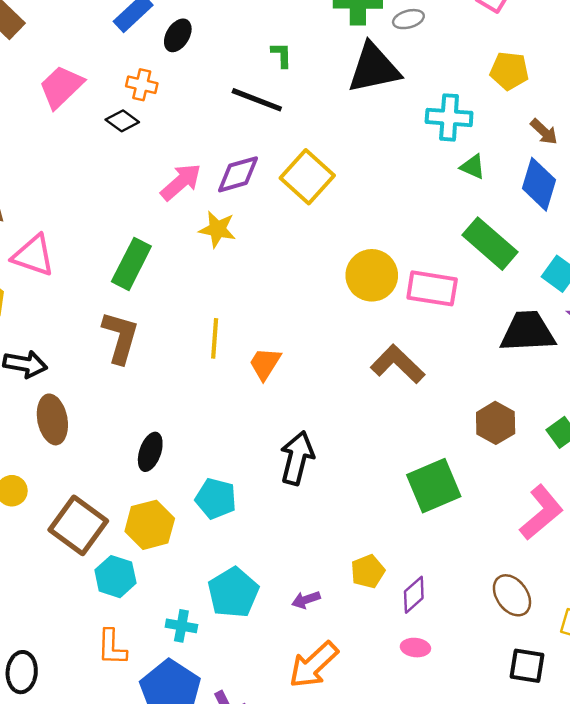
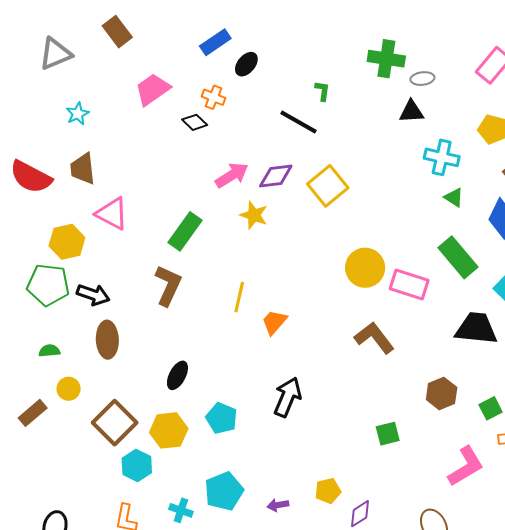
black triangle: (374, 68) -> (412, 112), moved, size x0.6
green square: (434, 486) -> (388, 434), size x0.6

